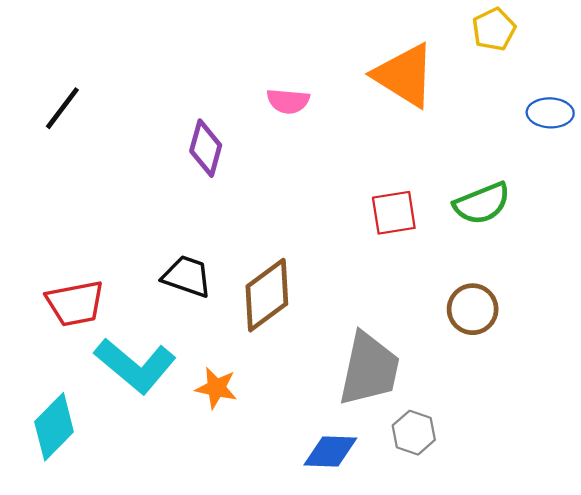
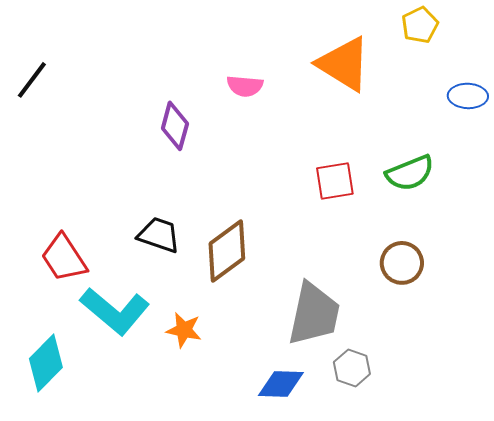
black line: (62, 108) -> (32, 80), moved
red trapezoid: (75, 303) -> (64, 258), turned 68

